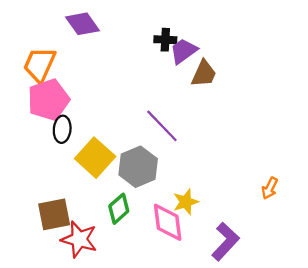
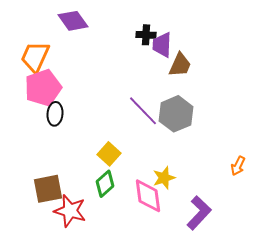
purple trapezoid: (183, 51) -> (162, 45), turned -52
yellow square: (95, 158) -> (109, 154), moved, size x0.7
gray hexagon: (138, 167) -> (176, 114), moved

